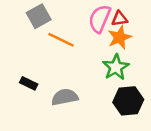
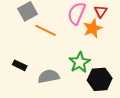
red triangle: (120, 19) -> (101, 11), moved, turned -48
green star: (116, 67) -> (80, 62), moved

